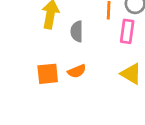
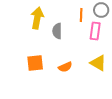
orange semicircle: (77, 71) -> (65, 67), moved

